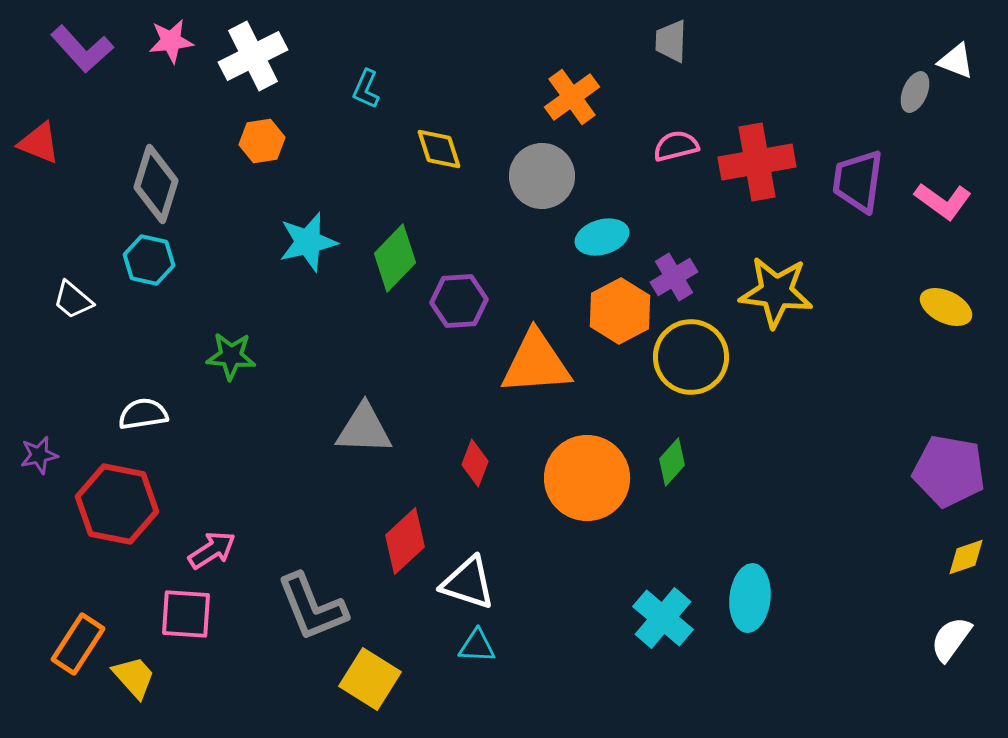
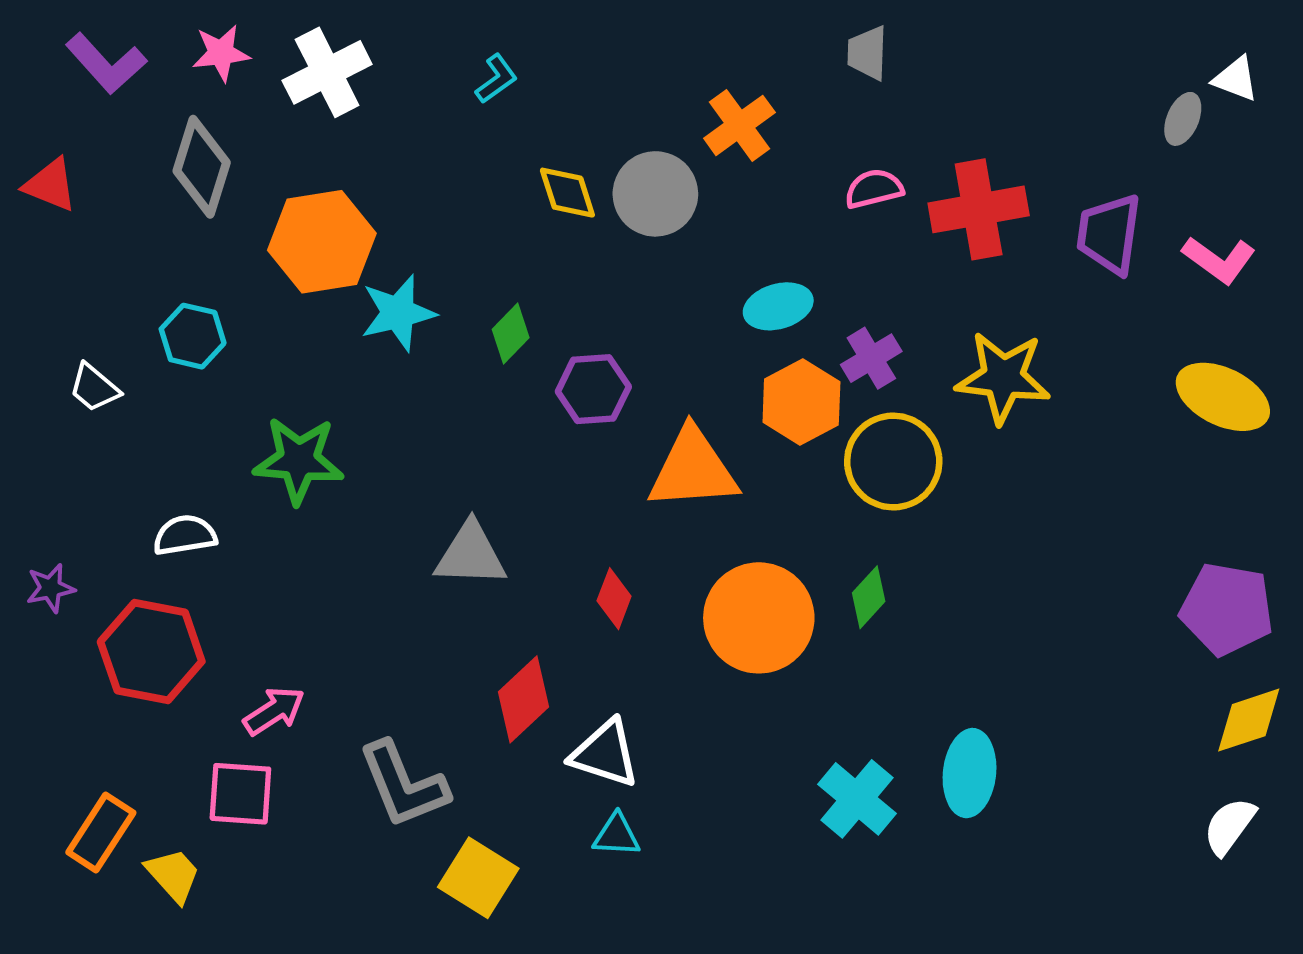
cyan L-shape: (366, 89) -> (496, 79), moved, turned -150
orange hexagon: (262, 141) -> (322, 242), moved, size x1.8
gray circle: (542, 176) -> (655, 194), moved
gray diamond: (156, 184) -> (202, 167), moved
green diamond: (395, 258) -> (511, 334), size x0.7
yellow ellipse: (946, 307) -> (1223, 397), size x1.4
green star: (231, 356) -> (299, 460), size x1.4
yellow diamond: (966, 557) -> (1249, 720), size x1.4

